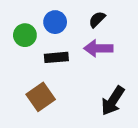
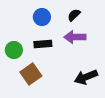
green circle: (25, 35) -> (14, 50), moved
black arrow: (113, 101) -> (86, 77), turned 35

